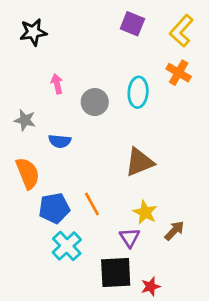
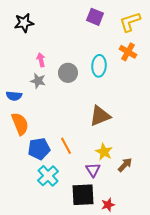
yellow L-shape: (181, 31) -> (130, 22), turned 30
gray star: (25, 120) -> (38, 81), moved
blue semicircle: (60, 141) -> (14, 96), moved

